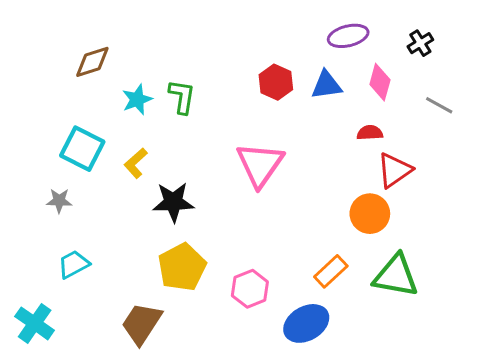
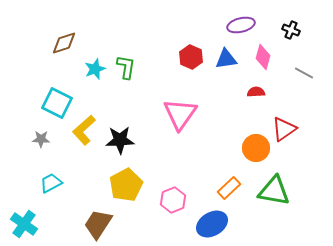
black cross: (420, 43) -> (291, 30), turned -36
yellow L-shape: (136, 163) -> (84, 130), moved, size x1.4
red triangle: (394, 170) -> (284, 129), moved

